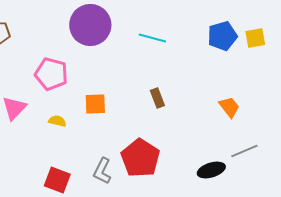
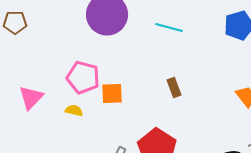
pink pentagon: (51, 74) -> (83, 78), moved

